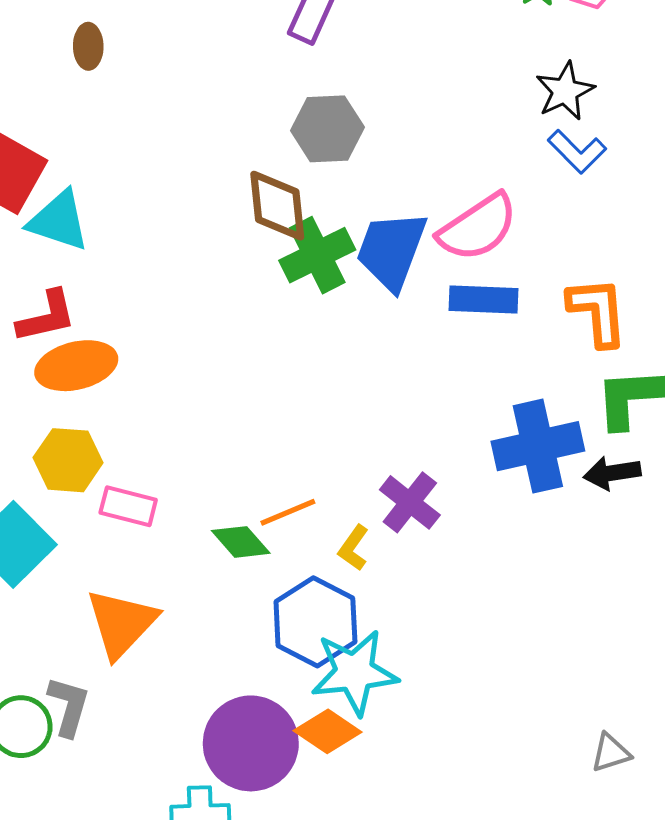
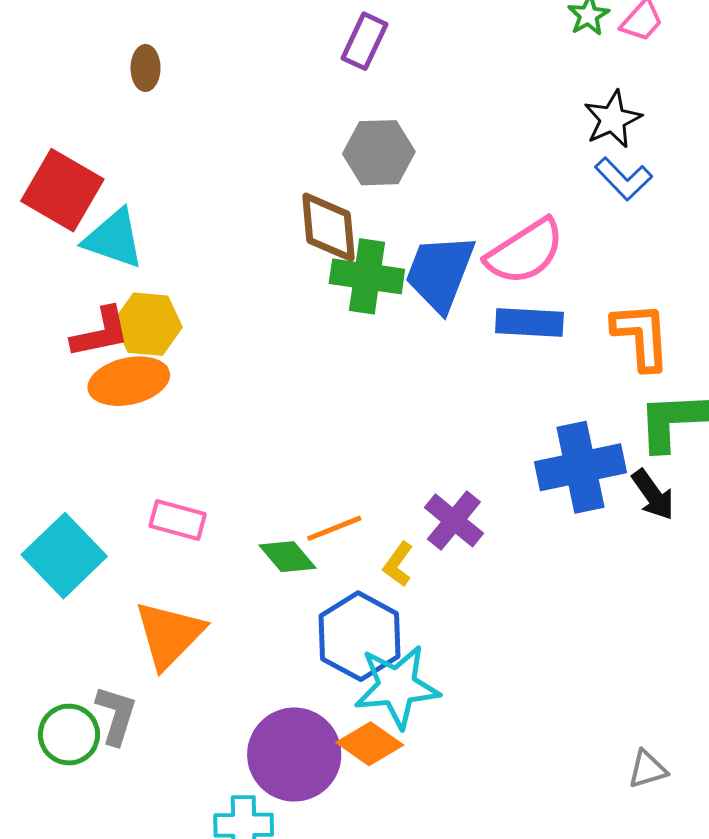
green cross: (317, 255) -> (367, 276), turned 34
yellow hexagon: (68, 460) -> (148, 324), moved
black arrow: (612, 473) -> (653, 495), turned -118

